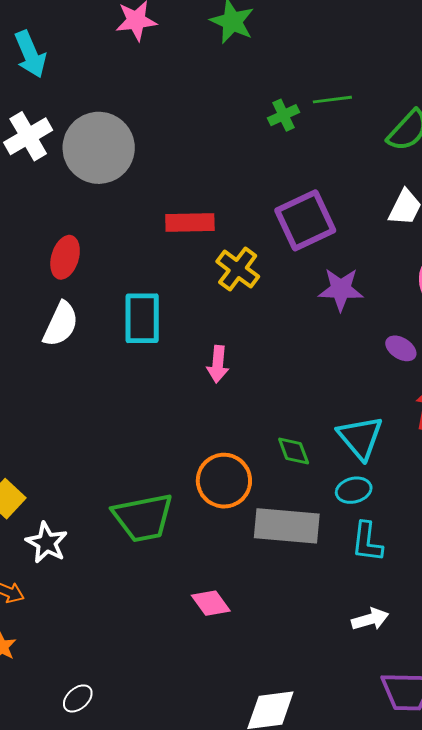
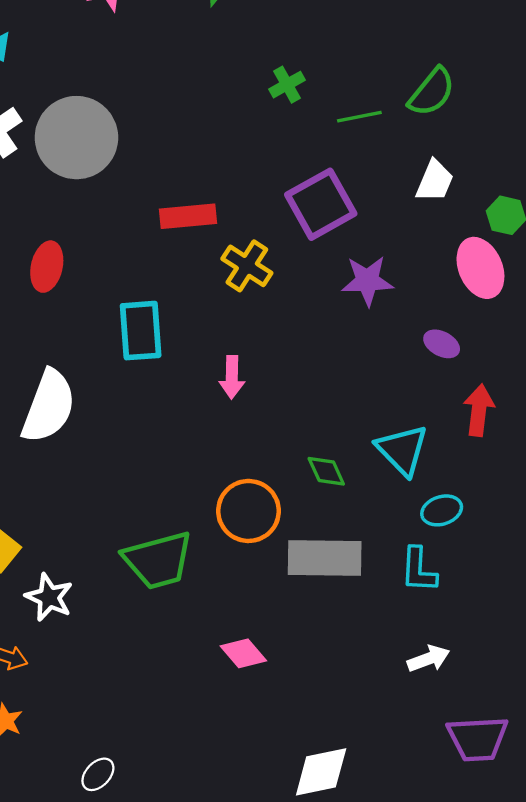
green line: (332, 100) -> (359, 117), moved
white semicircle: (61, 324) -> (49, 406), moved, size x1.4
cyan ellipse: (354, 490) -> (442, 510), moved

